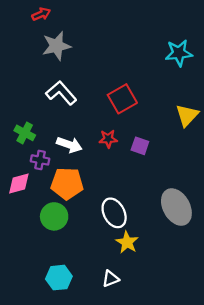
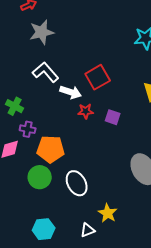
white arrow: (69, 145) -> (71, 92), moved
white ellipse: (114, 213) -> (77, 183), moved
yellow star: (127, 242) -> (108, 213), moved

